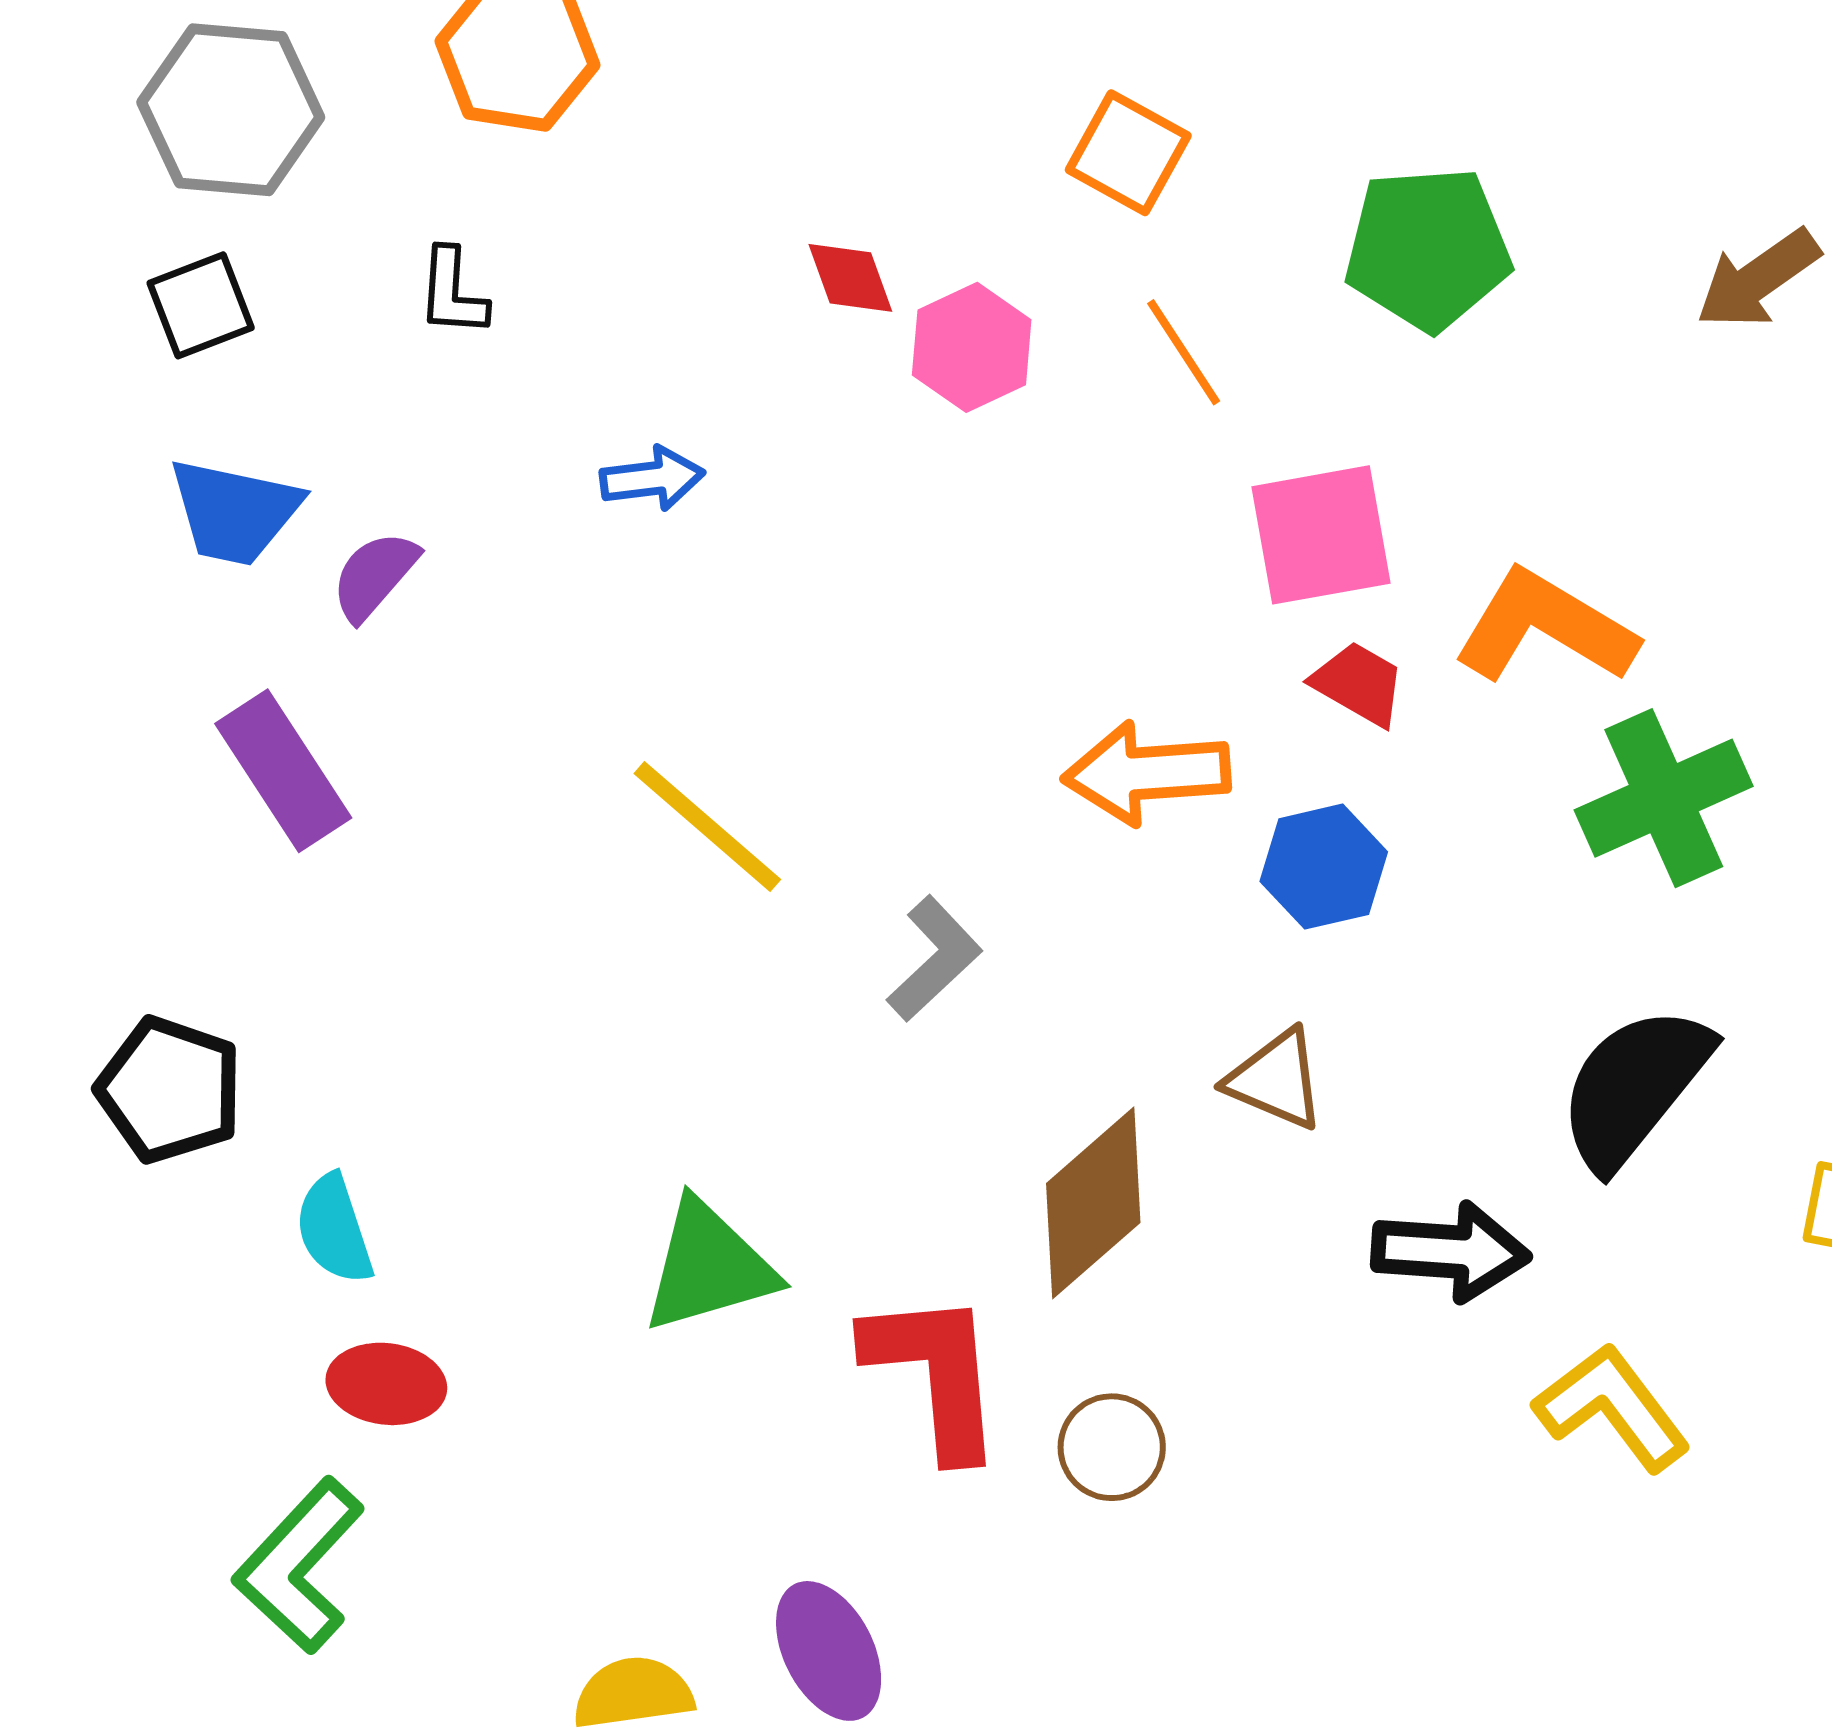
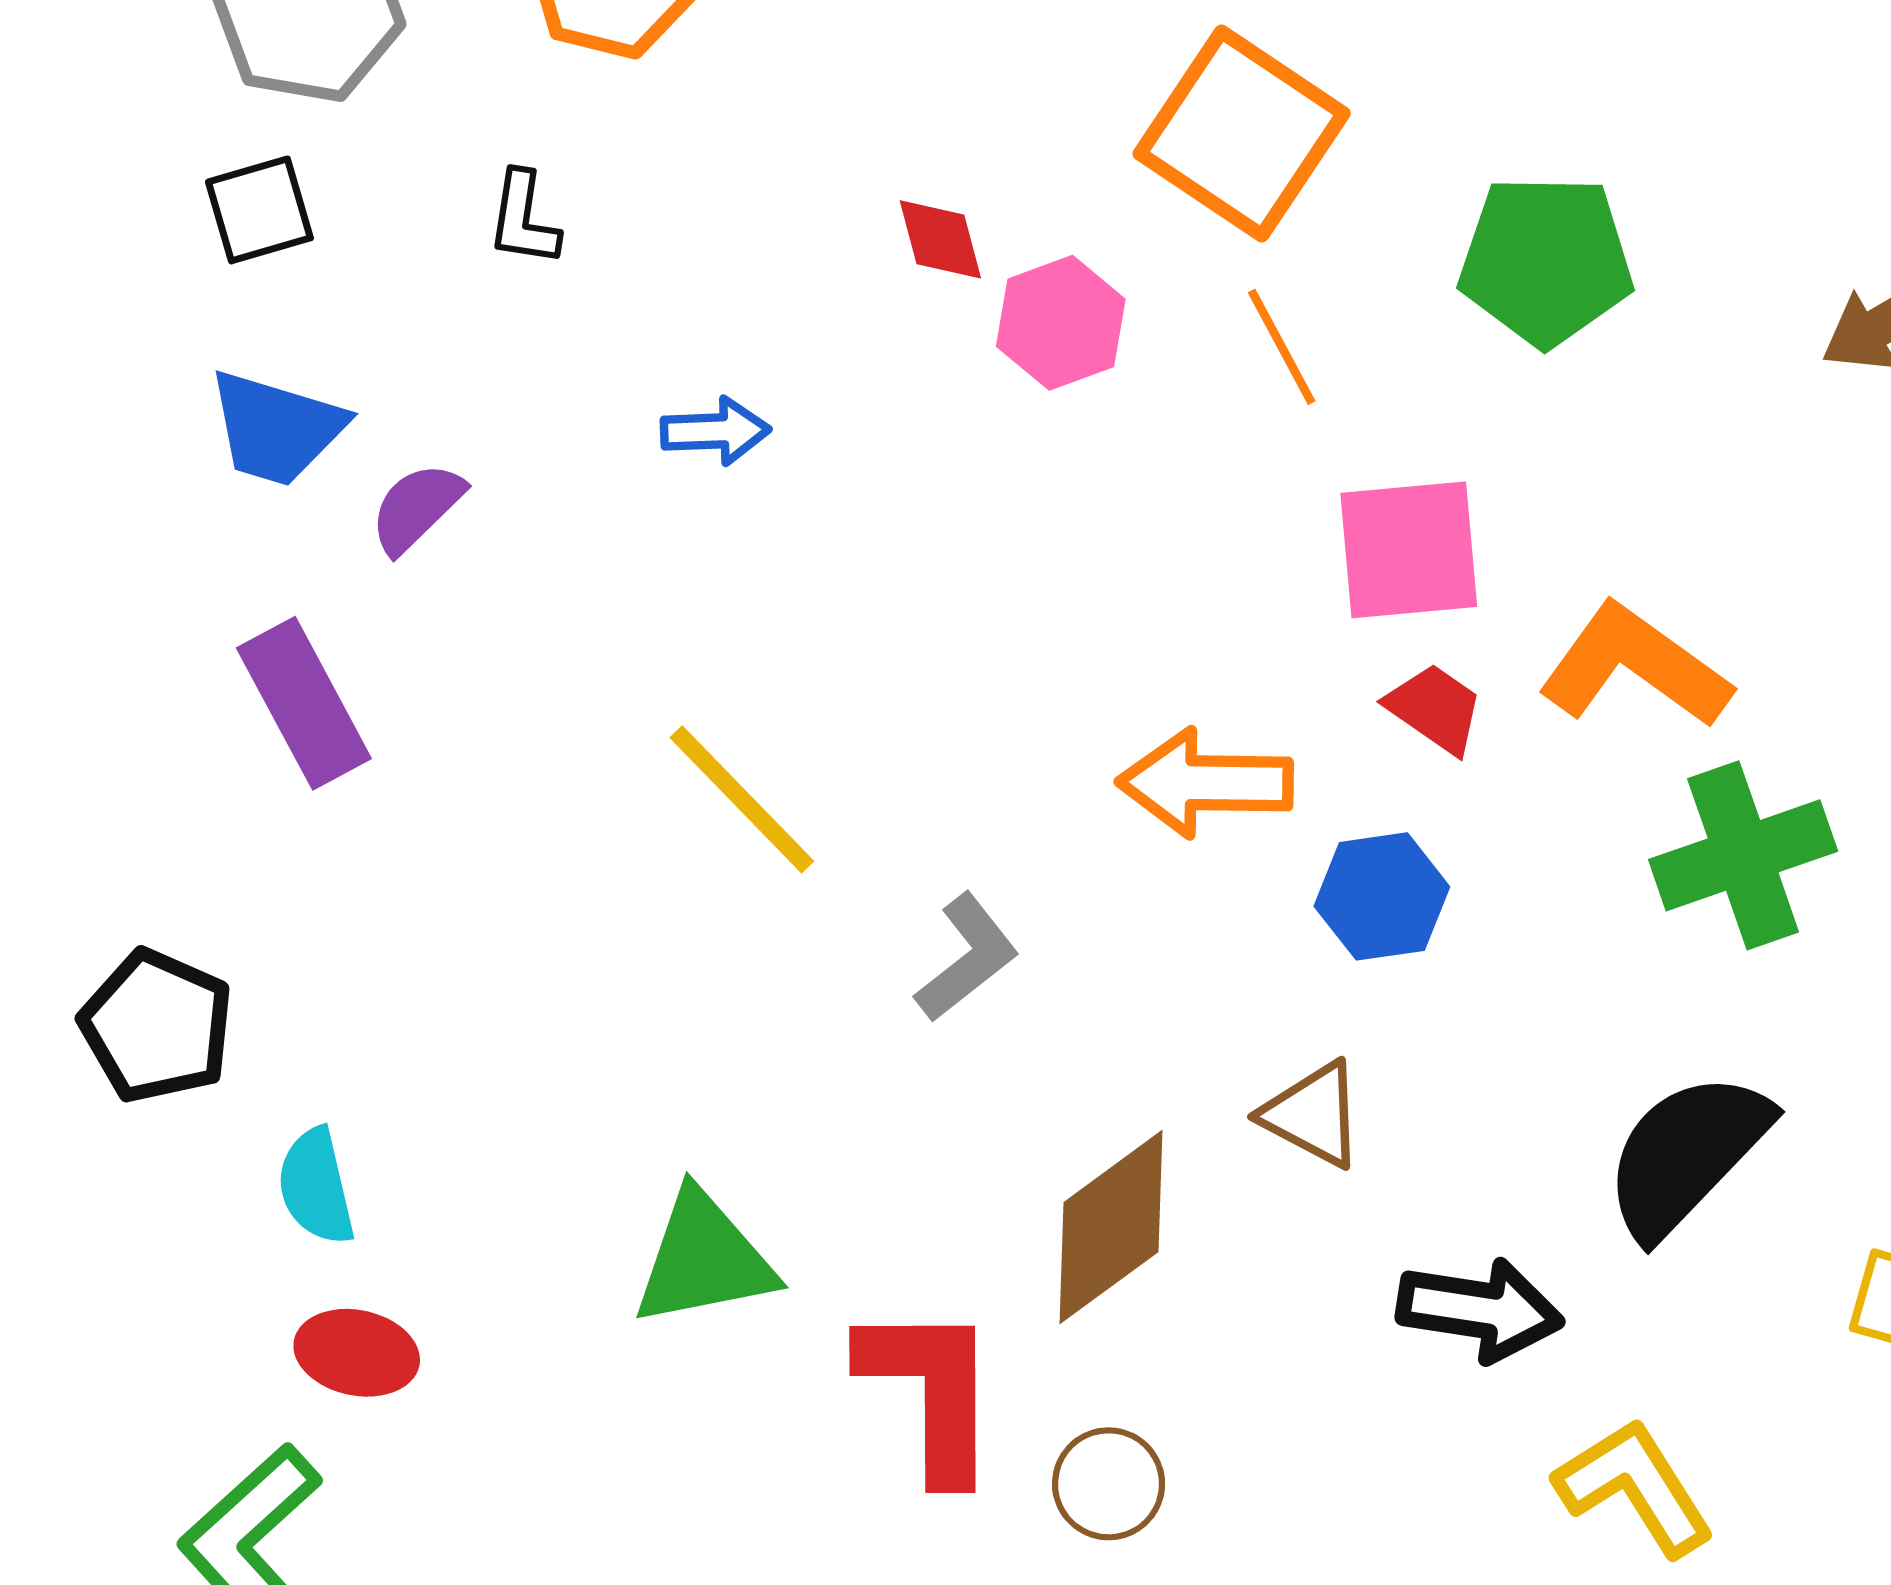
orange square: (1128, 153) -> (1242, 133), size x1.6

